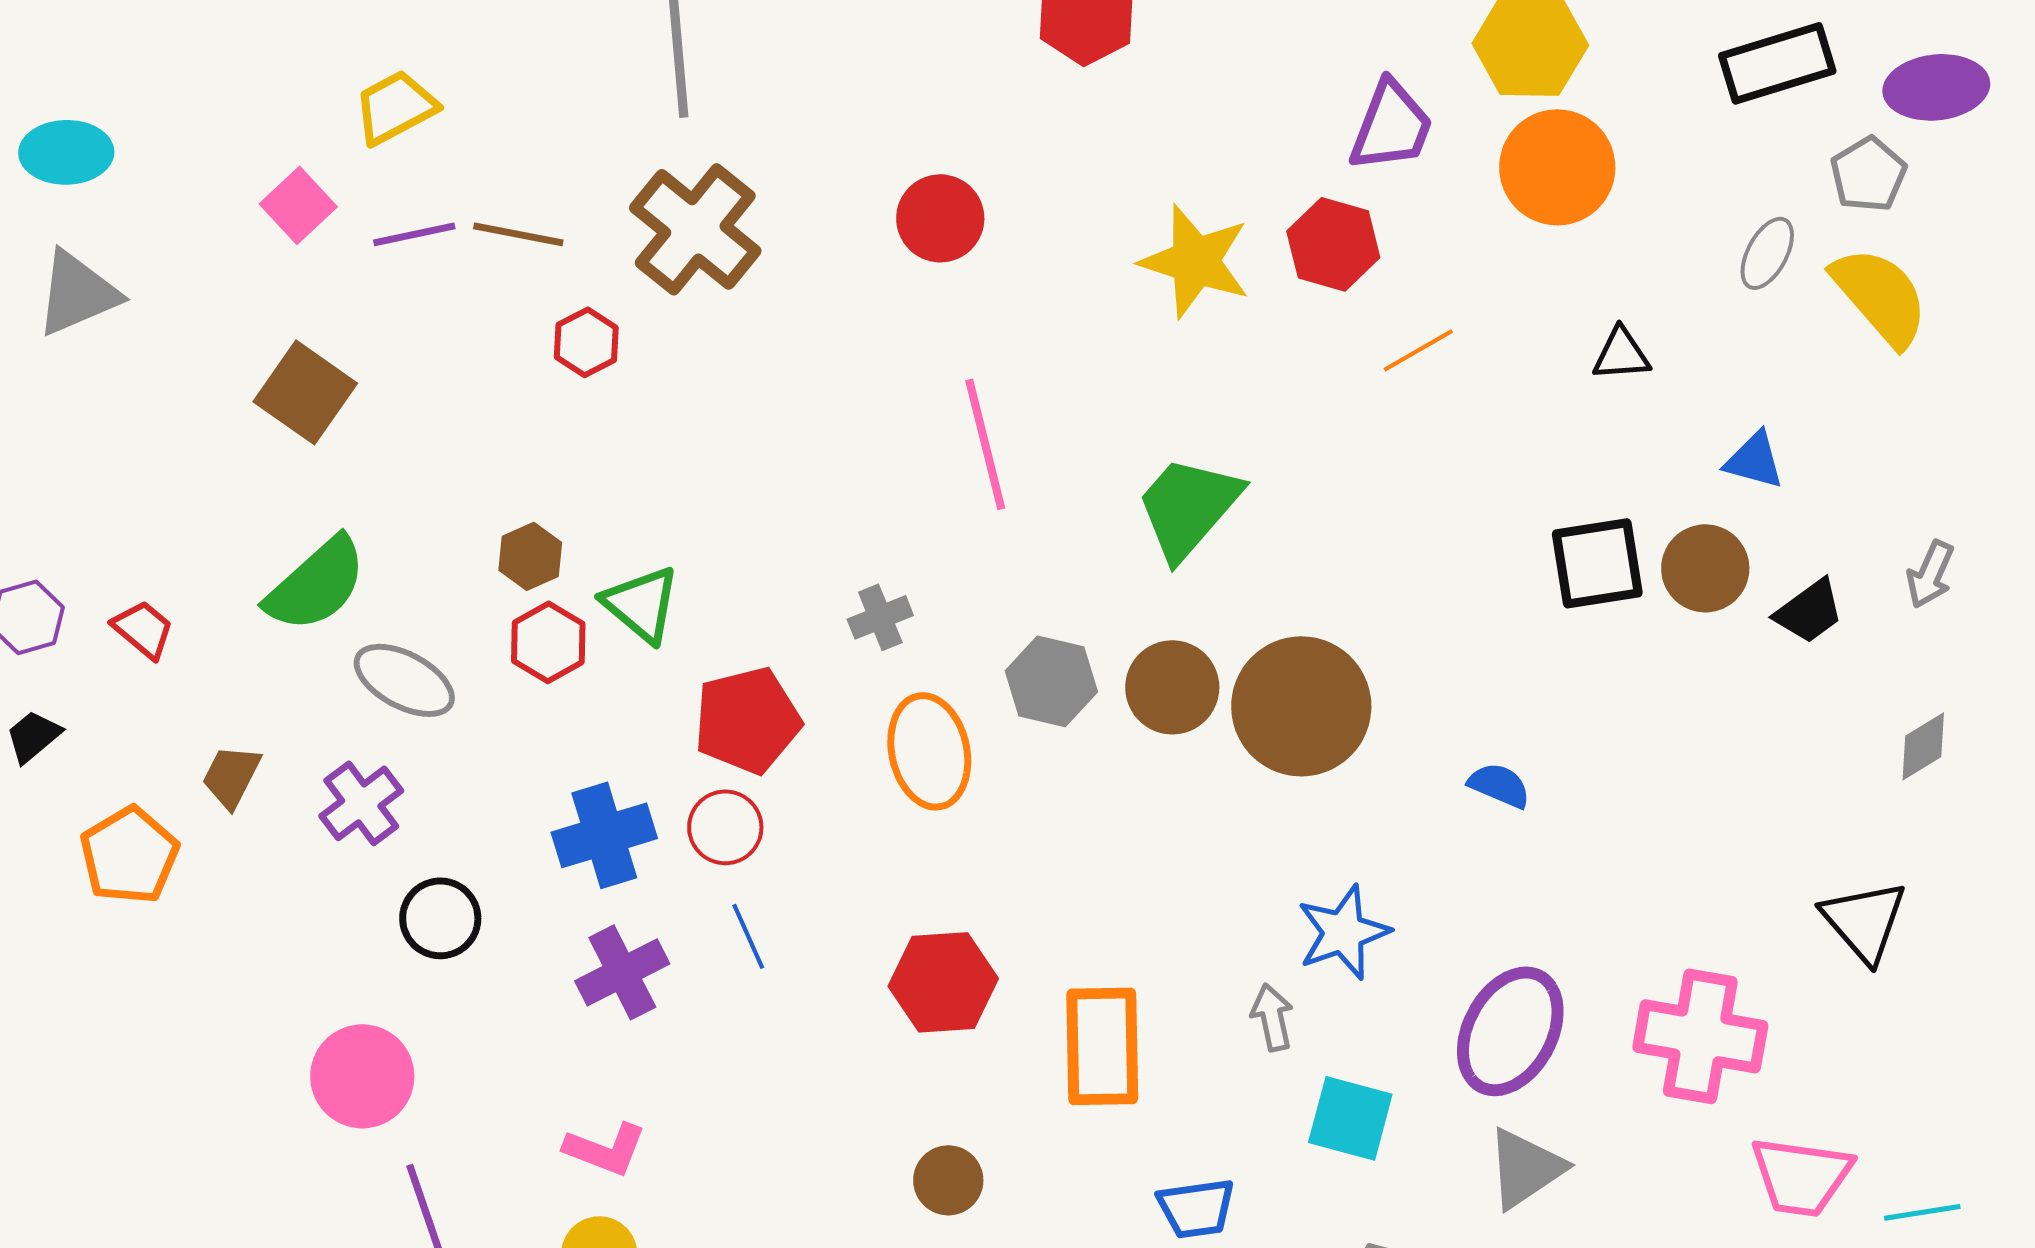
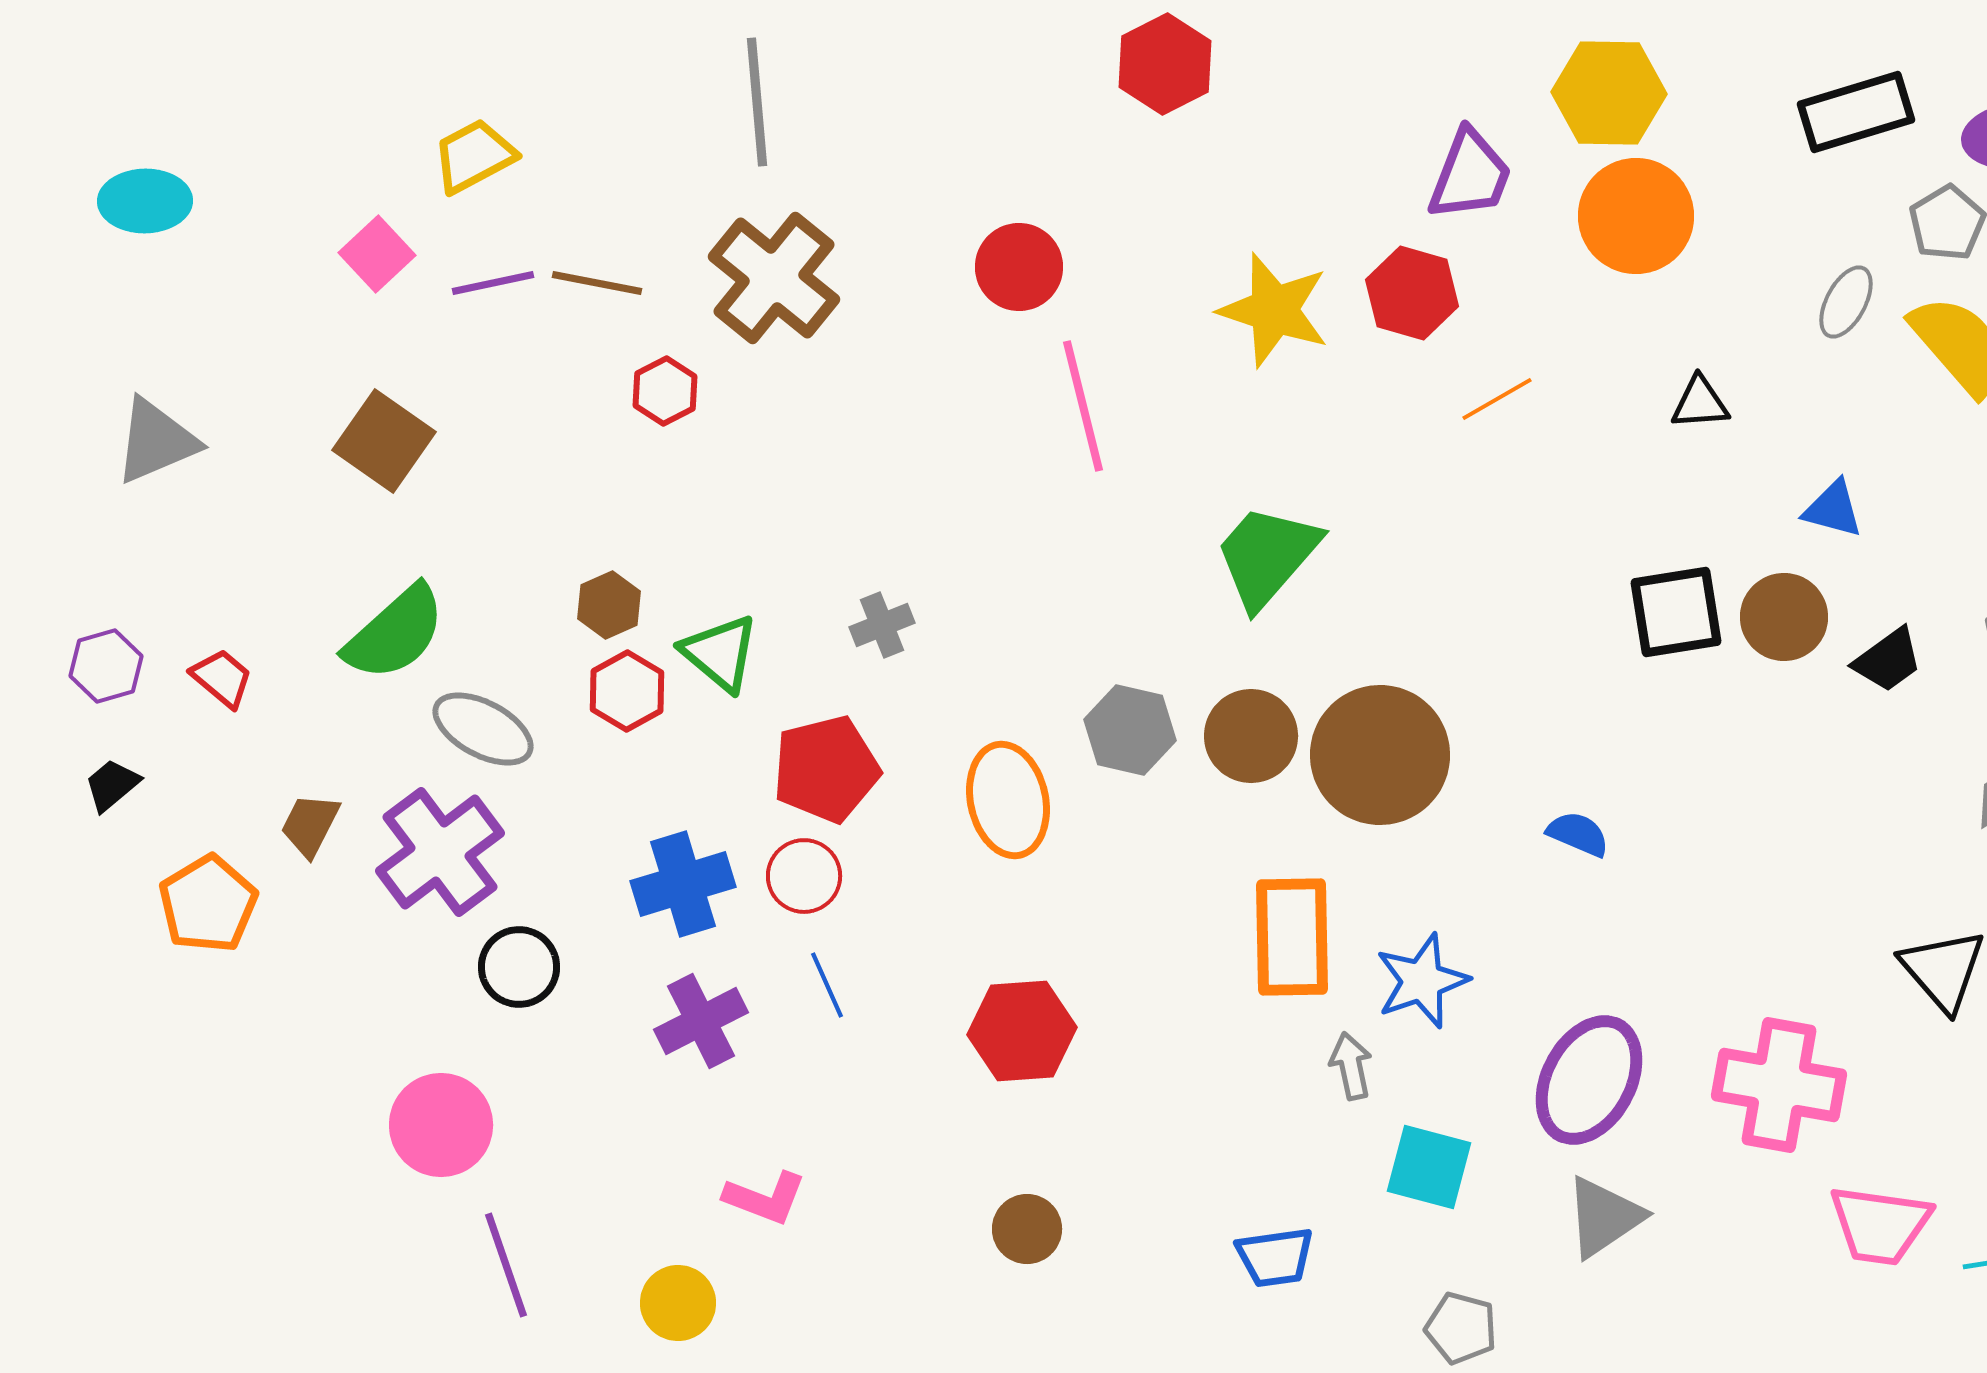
gray triangle: (77, 293) -> (156, 441), moved
pink line: (985, 444) -> (1083, 406), moved
gray cross: (880, 617) -> (882, 625), moved
purple cross: (361, 803) -> (440, 852), size x1.5
orange rectangle: (1102, 1046) -> (1292, 937), moved
pink L-shape: (605, 1149) -> (765, 1198), moved

